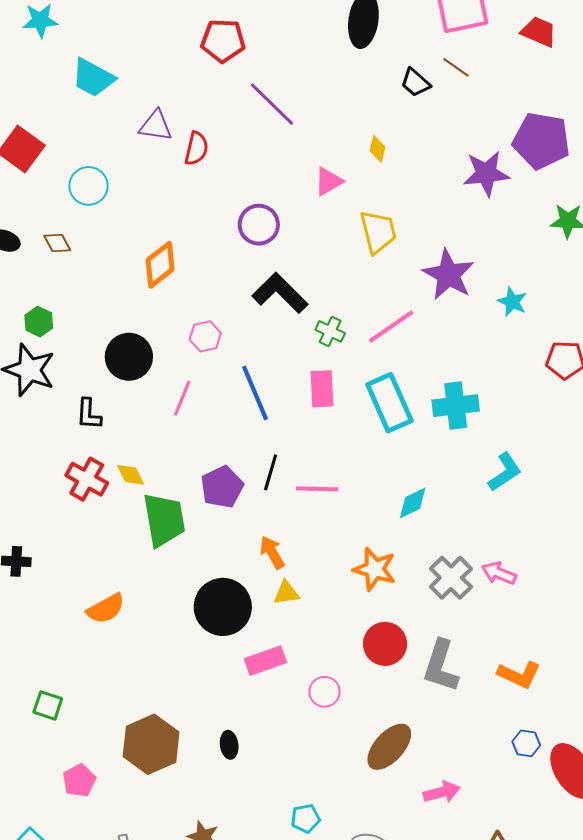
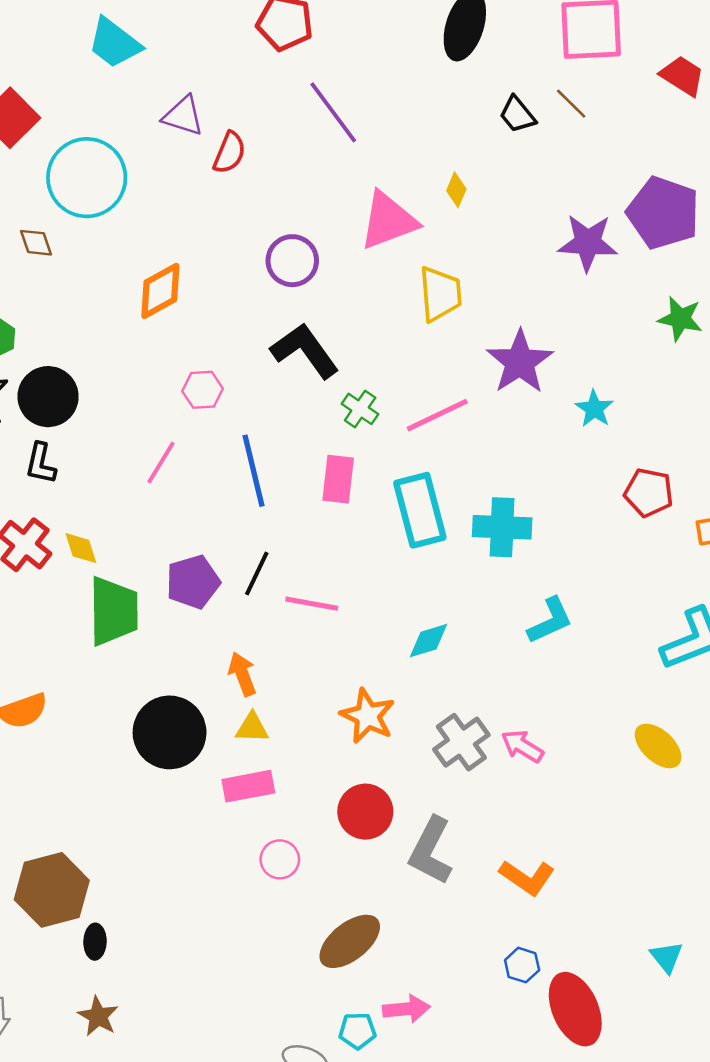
pink triangle: (328, 181) -> (388, 221), size x1.6
cyan circle: (88, 186) -> (87, 178), size x1.6
black circle: (129, 357) -> (48, 397), moved
pink rectangle: (265, 661) -> (248, 786), moved
black ellipse: (229, 745) -> (95, 942), moved
cyan pentagon: (305, 818) -> (357, 1031), moved

